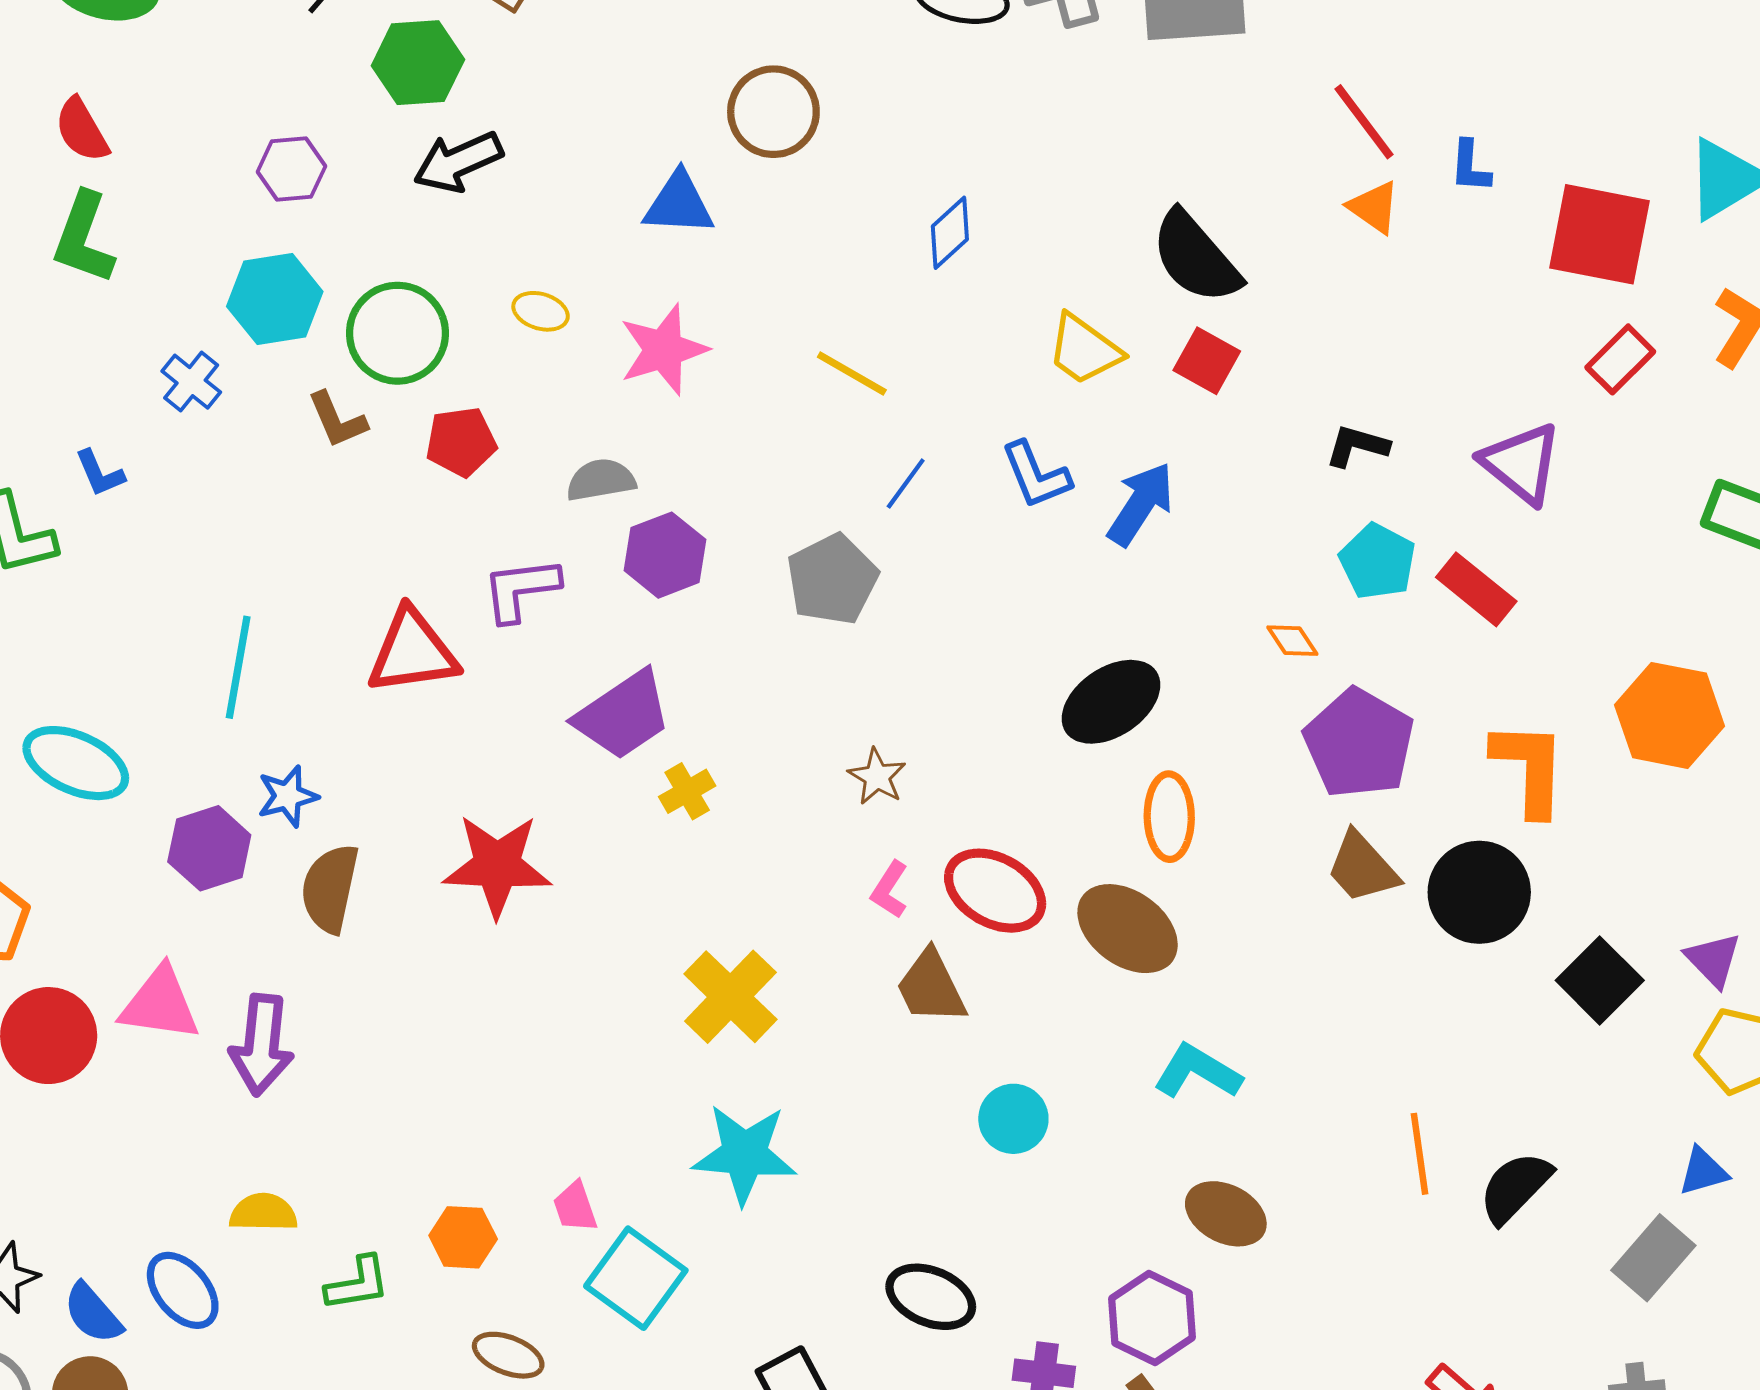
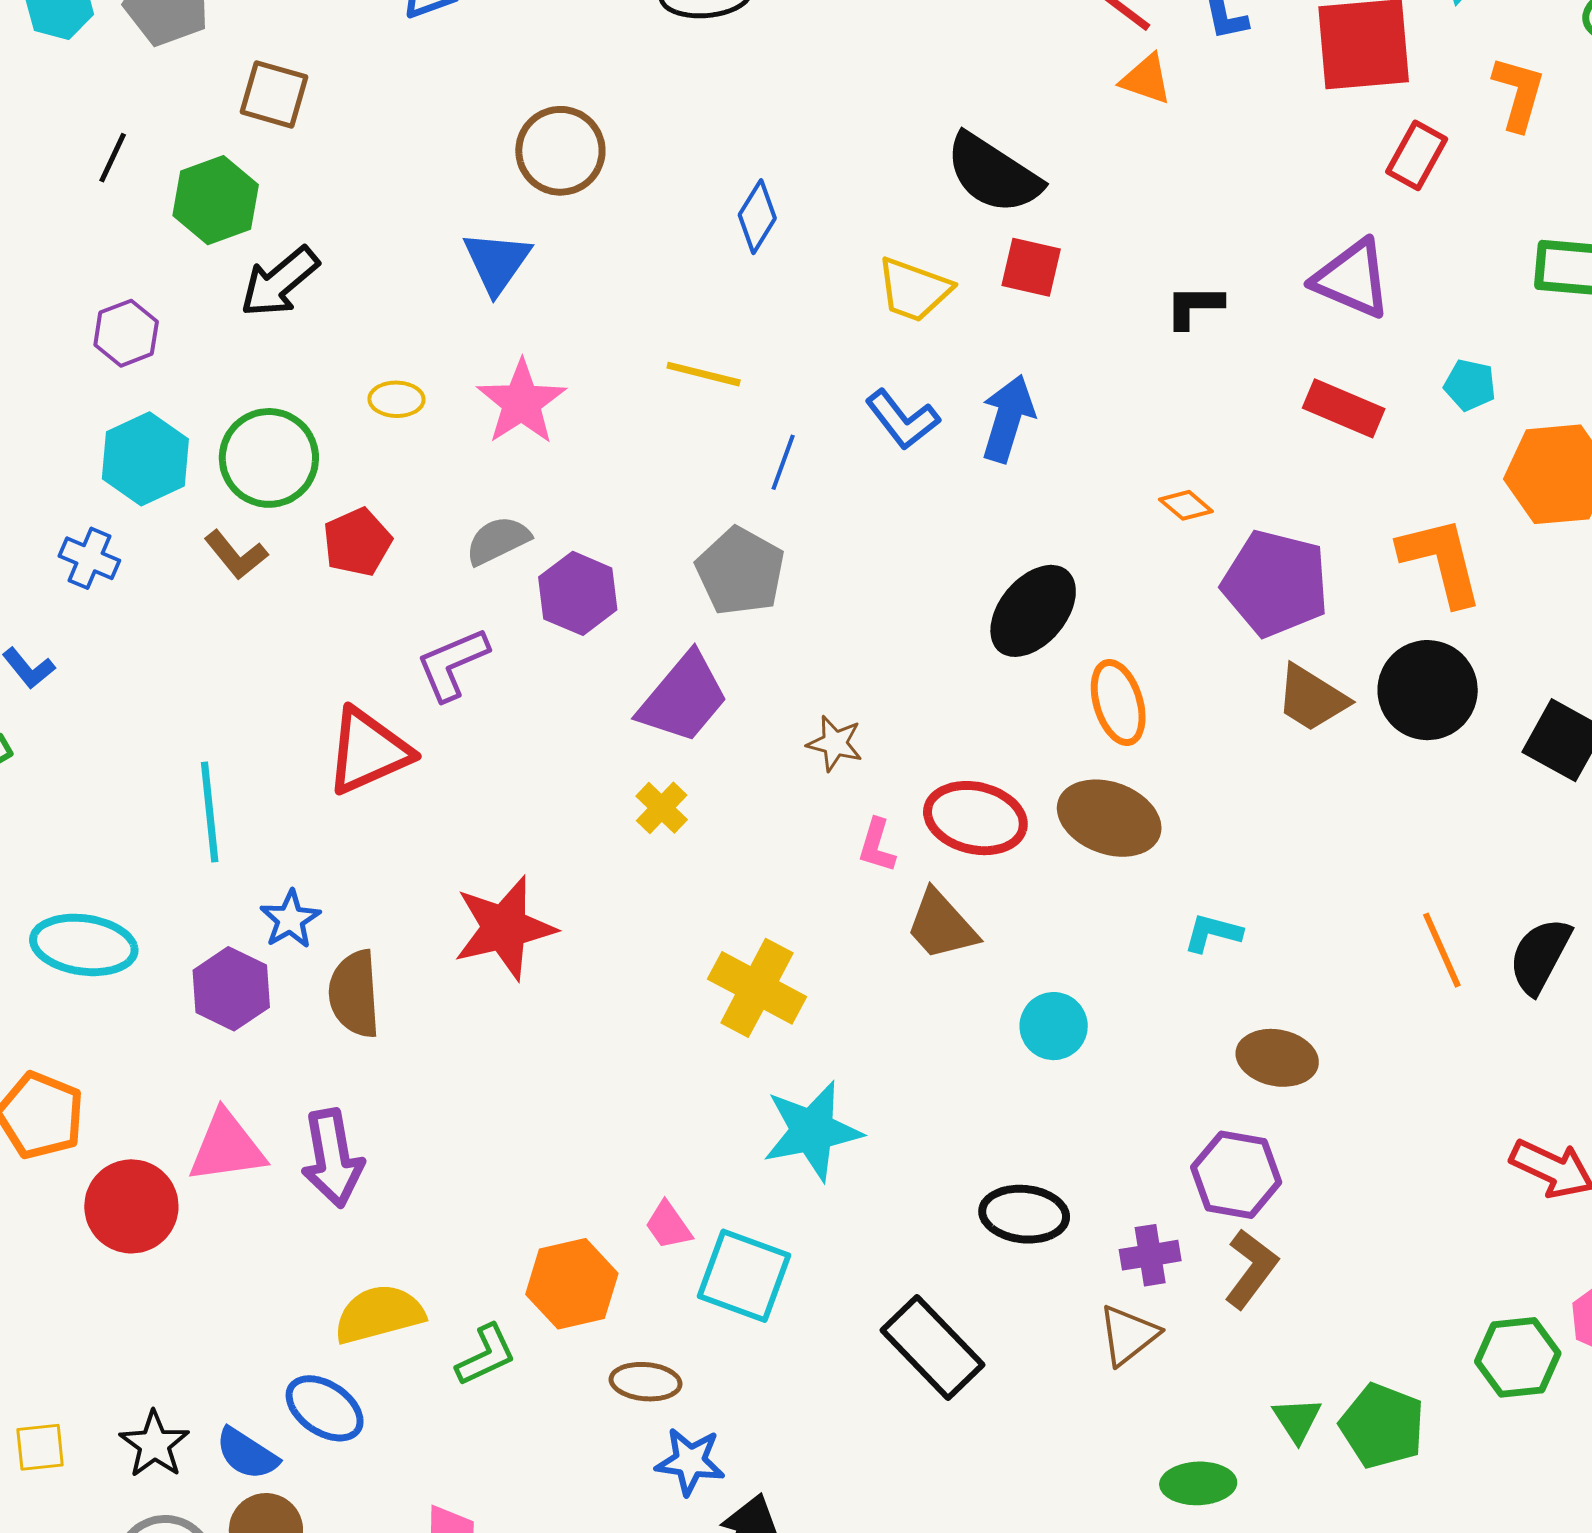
blue triangle: (679, 204) -> (497, 262), turned -42
cyan pentagon: (1377, 561) -> (1470, 385), moved, size x0.7
purple trapezoid: (623, 715) -> (683, 698), moved
cyan L-shape: (1198, 1072) -> (1213, 933), size x0.7
yellow semicircle: (263, 1213) -> (379, 1314), size x1.4
orange hexagon: (463, 1237) -> (572, 1284), size x1.4

